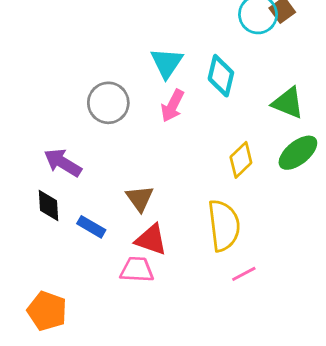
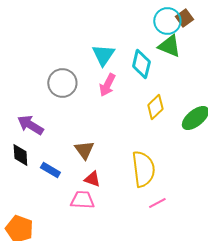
green triangle: (288, 103) -> (169, 46), moved
yellow diamond: (241, 160) -> (155, 107), moved
red triangle: (151, 240) -> (92, 179), size x0.7

